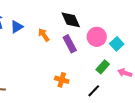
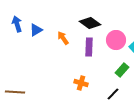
black diamond: (71, 20) -> (90, 23), turned -30
purple rectangle: (70, 44) -> (89, 47), turned 30

